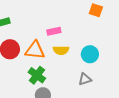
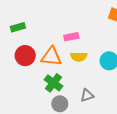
gray triangle: (85, 79) -> (87, 95), moved

